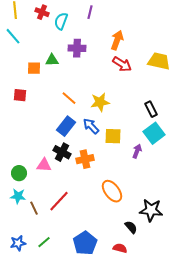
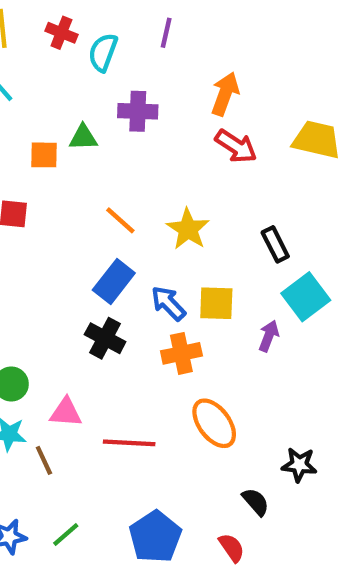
yellow star: (100, 102) -> (188, 229), turned -30
black rectangle: (151, 109) -> (275, 244), moved
blue arrow: (91, 126) -> (168, 303), moved
orange cross: (85, 159) -> (181, 353), moved
pink triangle: (44, 165) -> (66, 412), moved
red line: (59, 201) -> (129, 443), moved, turned 50
black star: (151, 210) -> (299, 465), size x0.7
red semicircle: (120, 248) -> (232, 548), turned 40

